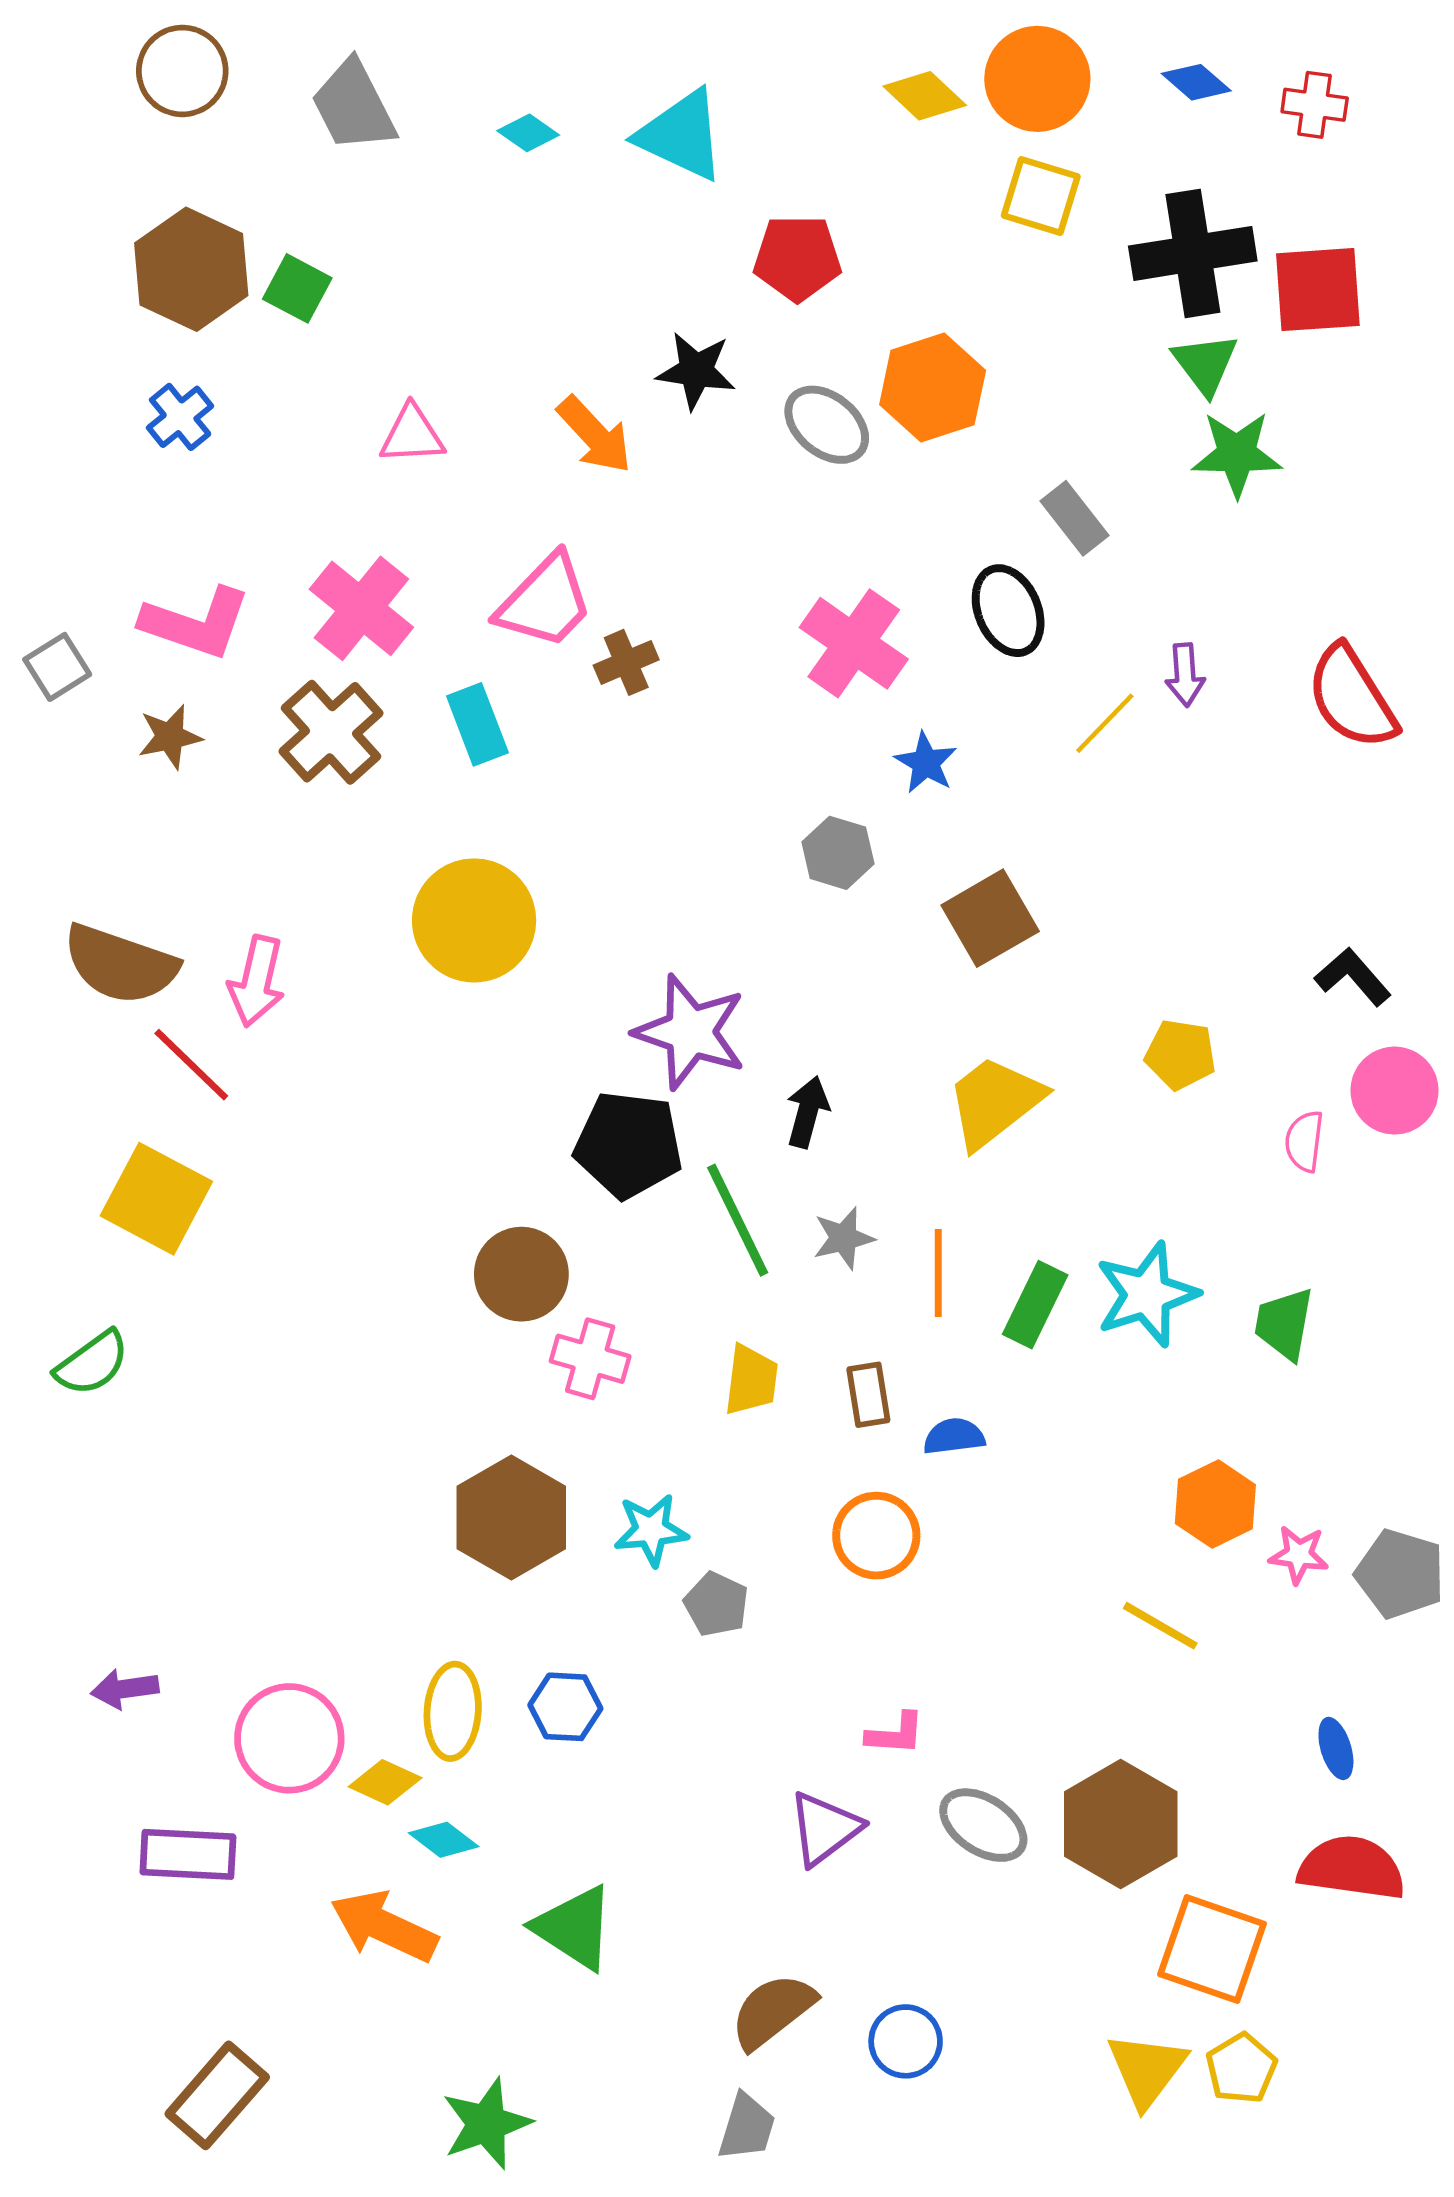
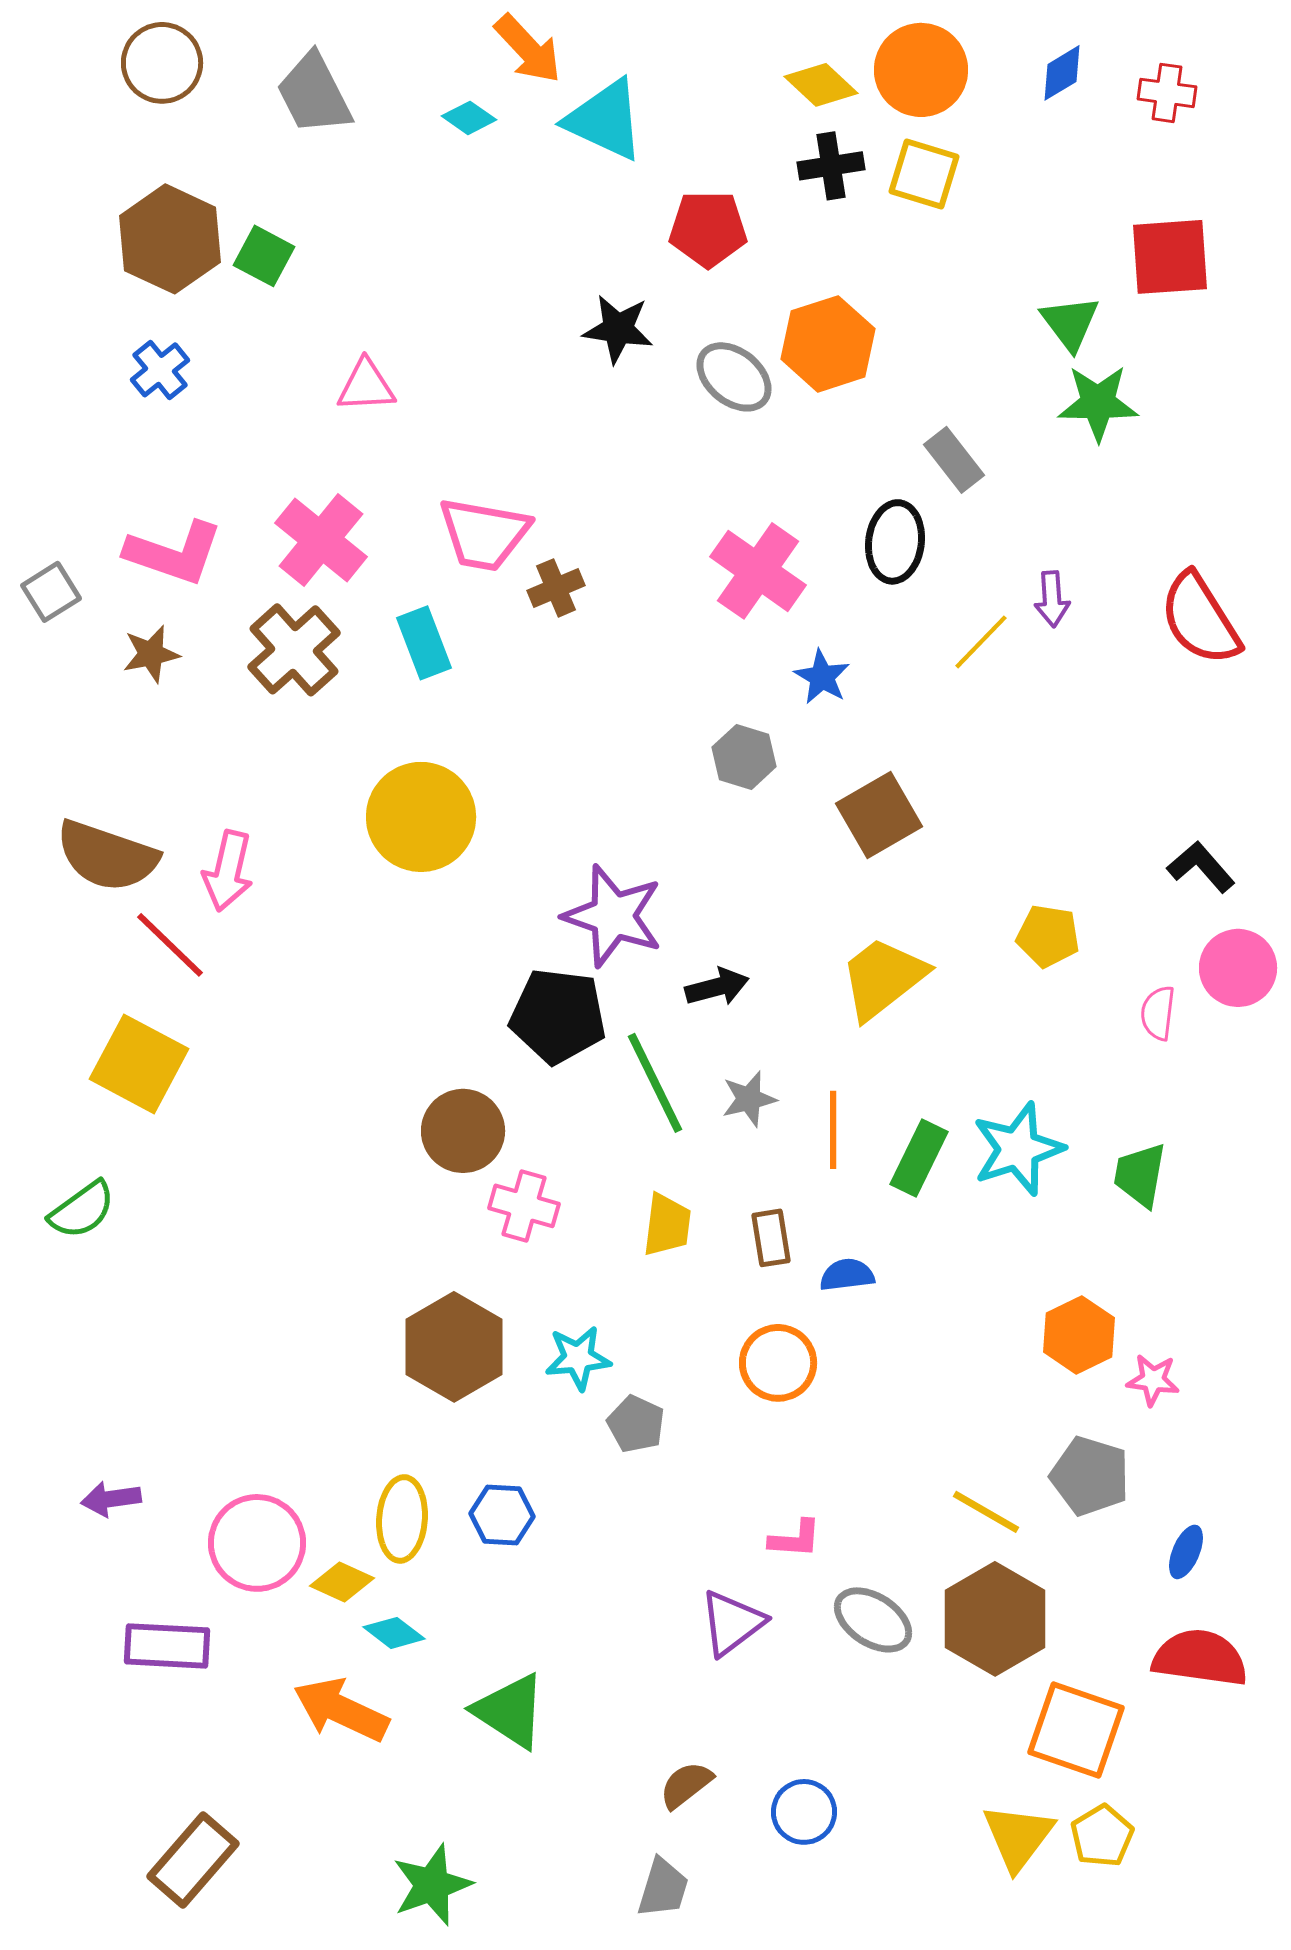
blue diamond: (1196, 82) -> (1062, 73), turned -72
black cross: (1193, 253) -> (831, 166), moved, size x0.6
orange arrow: (595, 435) -> (528, 49), moved
pink trapezoid: (545, 602) -> (484, 534), turned 56
black ellipse: (1008, 611) -> (895, 542), turned 30
black arrow: (808, 1112) -> (717, 987), turned 60
gray pentagon: (1400, 1574) -> (1090, 1476), moved
yellow line: (1160, 1626) -> (986, 1512), moved
blue ellipse: (1336, 1748) -> (1186, 1552), turned 40
brown semicircle: (773, 2011) -> (686, 1785), size x0.7

